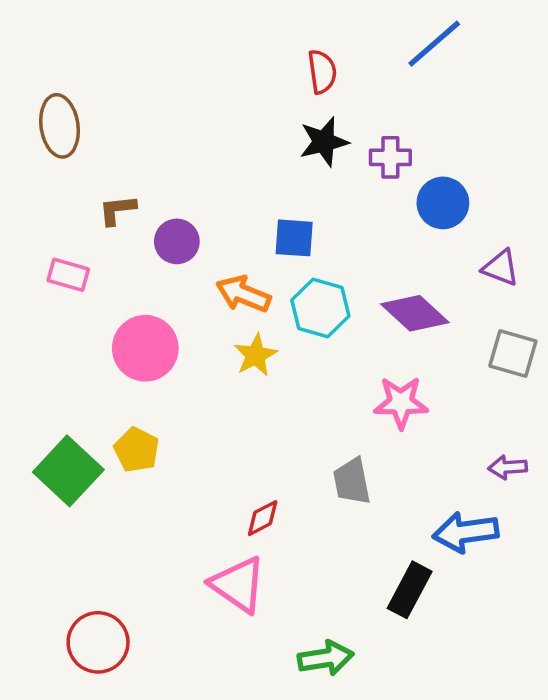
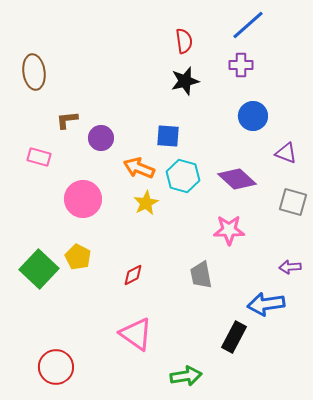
purple cross: (390, 157) -> (241, 65), moved
red diamond: (263, 518) -> (133, 275), moved

